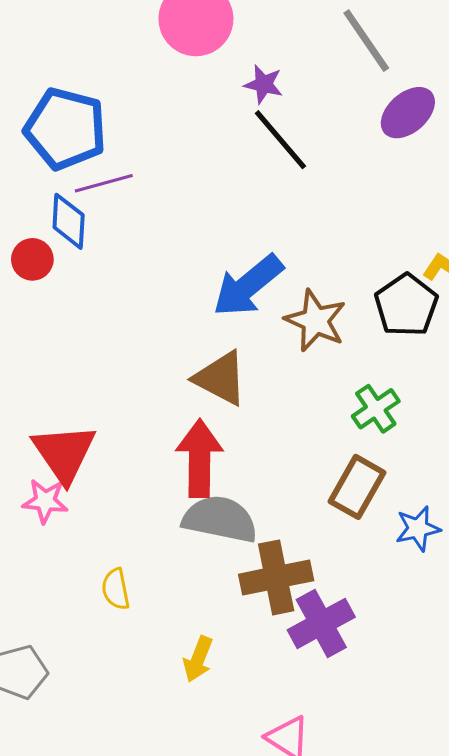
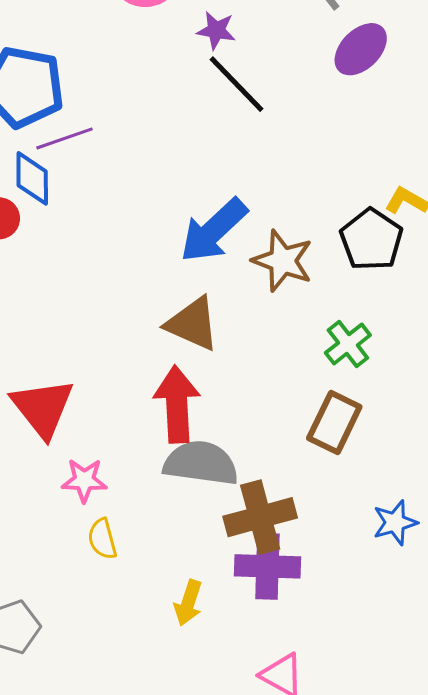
pink star: (45, 501) -> (84, 480), moved
blue star: (418, 528) -> (395, 523), moved
purple cross: (321, 623) -> (267, 566), moved, turned 34

